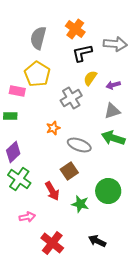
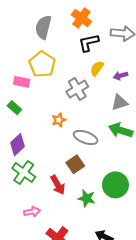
green rectangle: (10, 116) -> (14, 108), turned 40

